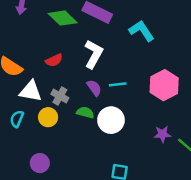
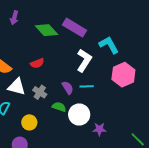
white L-shape: (94, 54) -> (84, 60), moved
pink hexagon: (164, 85) -> (123, 75), moved
yellow circle: (48, 117) -> (29, 122), moved
purple star: (162, 134) -> (99, 129), moved

